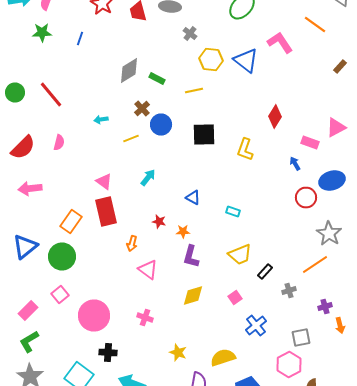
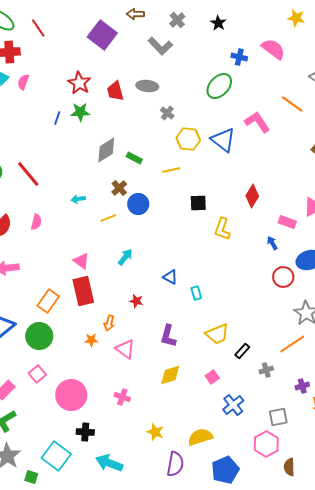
green star: (42, 32) -> (80, 112), moved
black square: (204, 134) -> (198, 203), moved, size x0.7
cyan rectangle: (233, 212) -> (196, 293), moved, turned 56
orange star: (183, 232) -> (91, 340), moved

